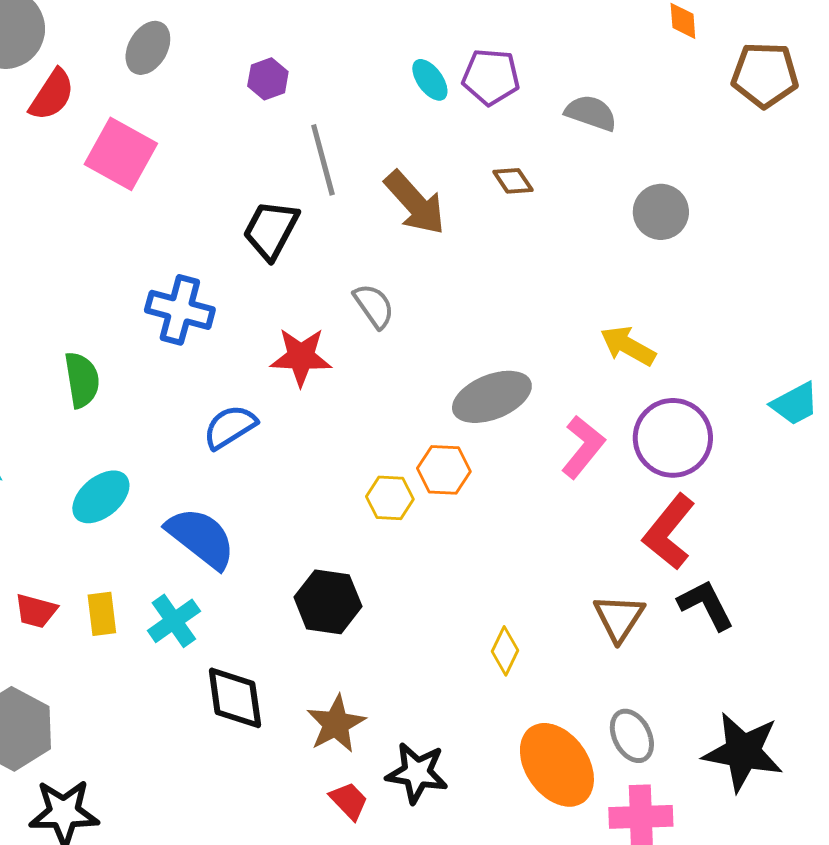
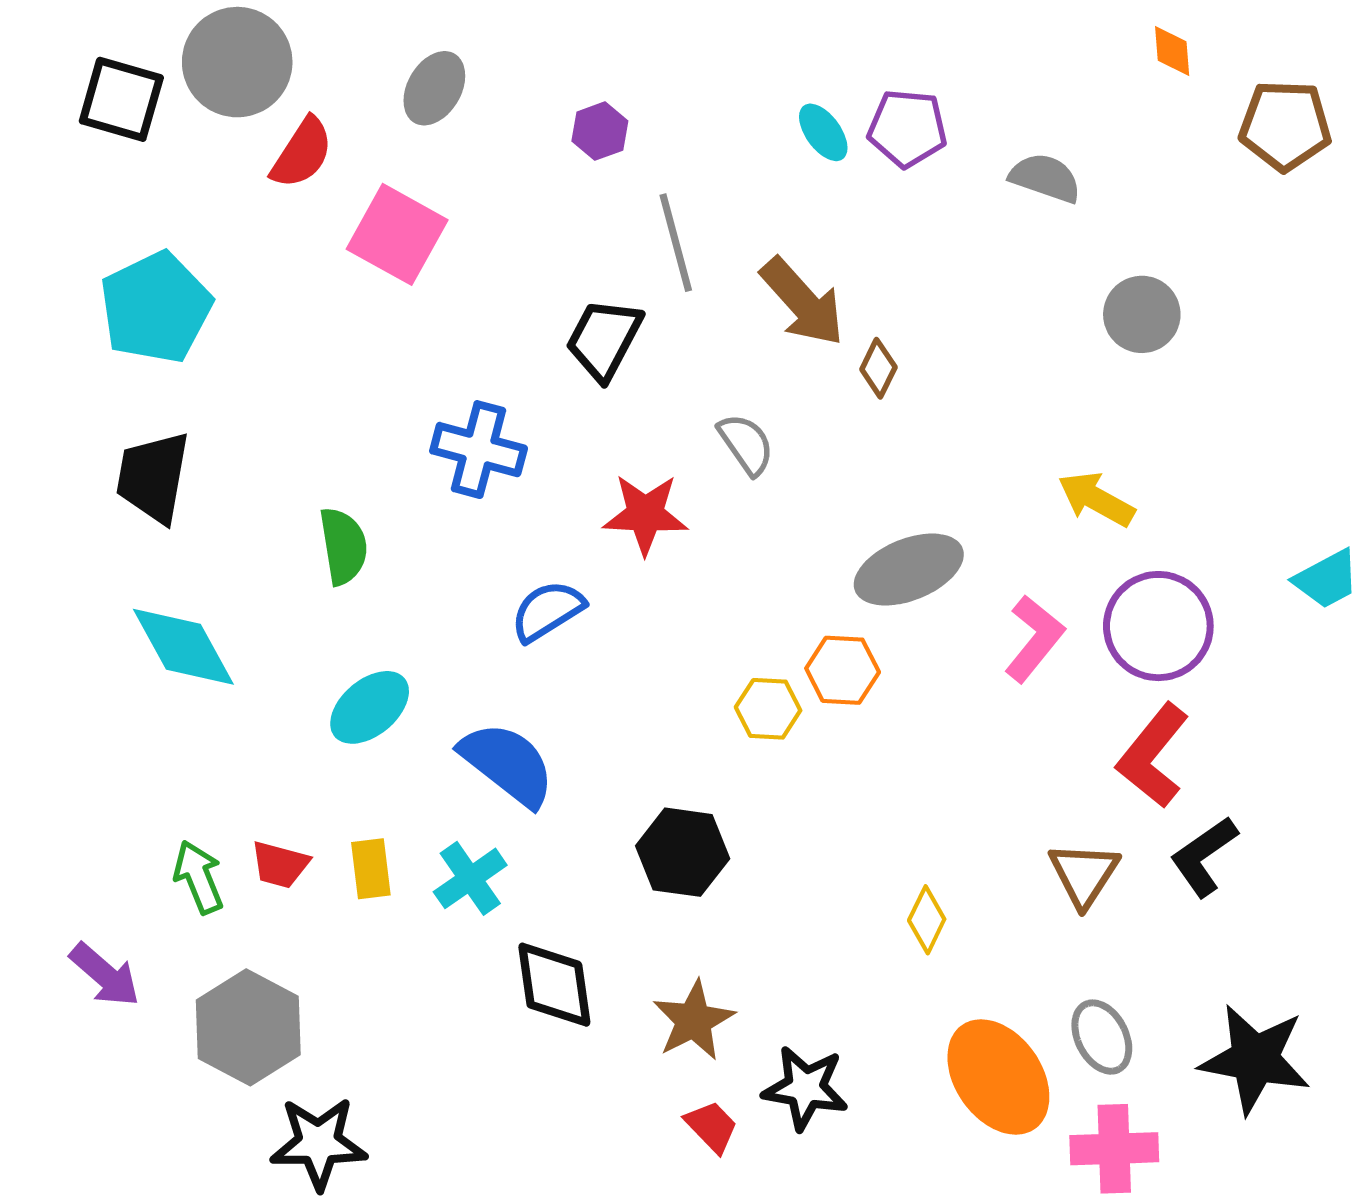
brown diamond: (513, 181) -> (878, 368), moved, turned 60
black L-shape: (706, 605) -> (1204, 856), turned -98

